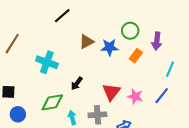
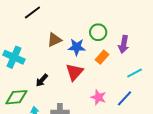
cyan line: (170, 69) -> (135, 73), turned 35
red triangle: (111, 92) -> (75, 72), moved

